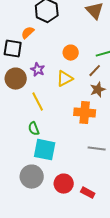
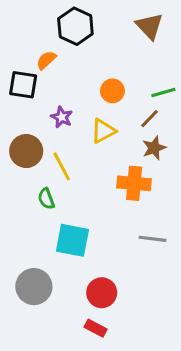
brown circle: (16, 79) -> (26, 151), moved
green semicircle: (34, 129) -> (46, 199), moved
gray circle: (32, 177) -> (34, 287), moved
red rectangle: (88, 193) -> (96, 328), moved

